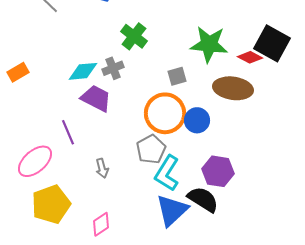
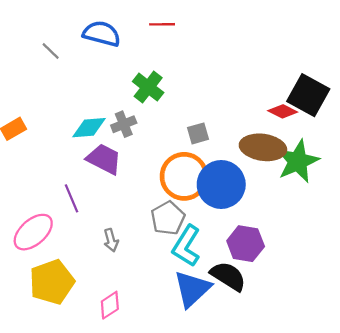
green star: (209, 44) -> (298, 161), moved, turned -30
blue circle: (197, 120) -> (221, 184), size x1.6

